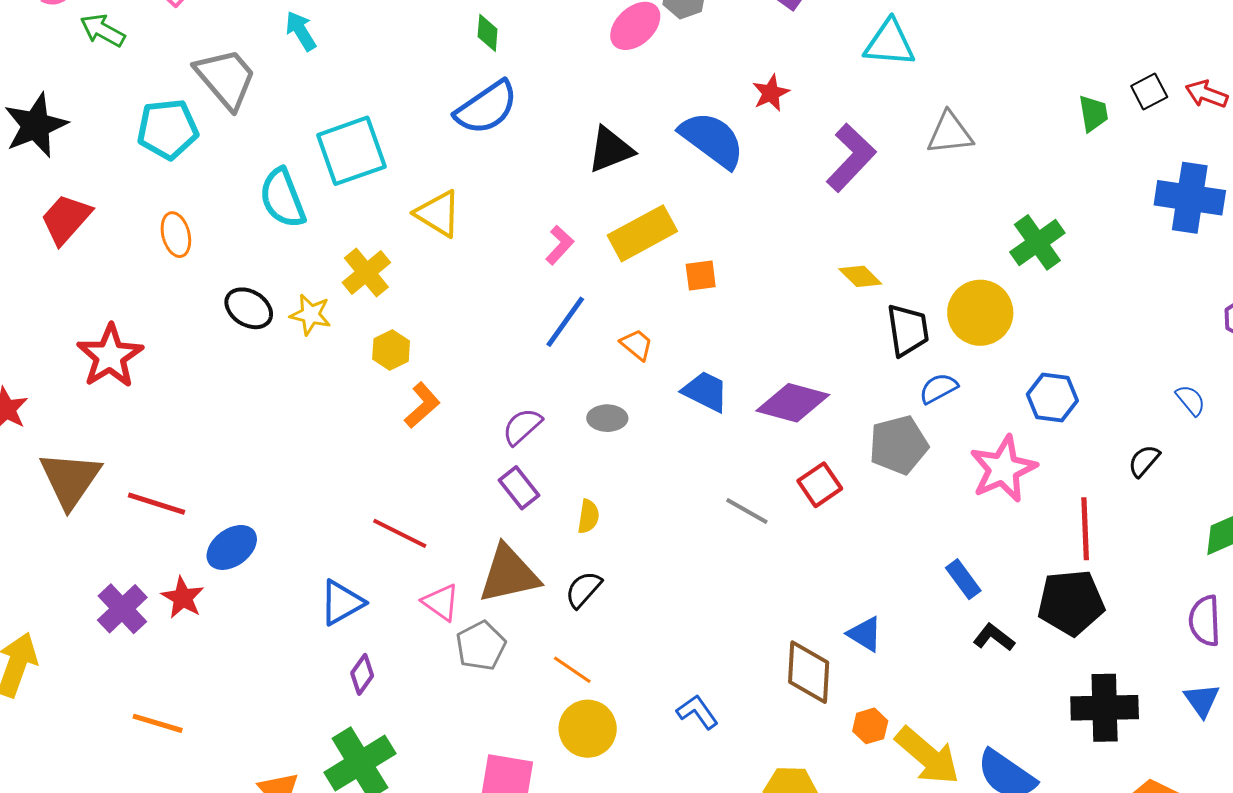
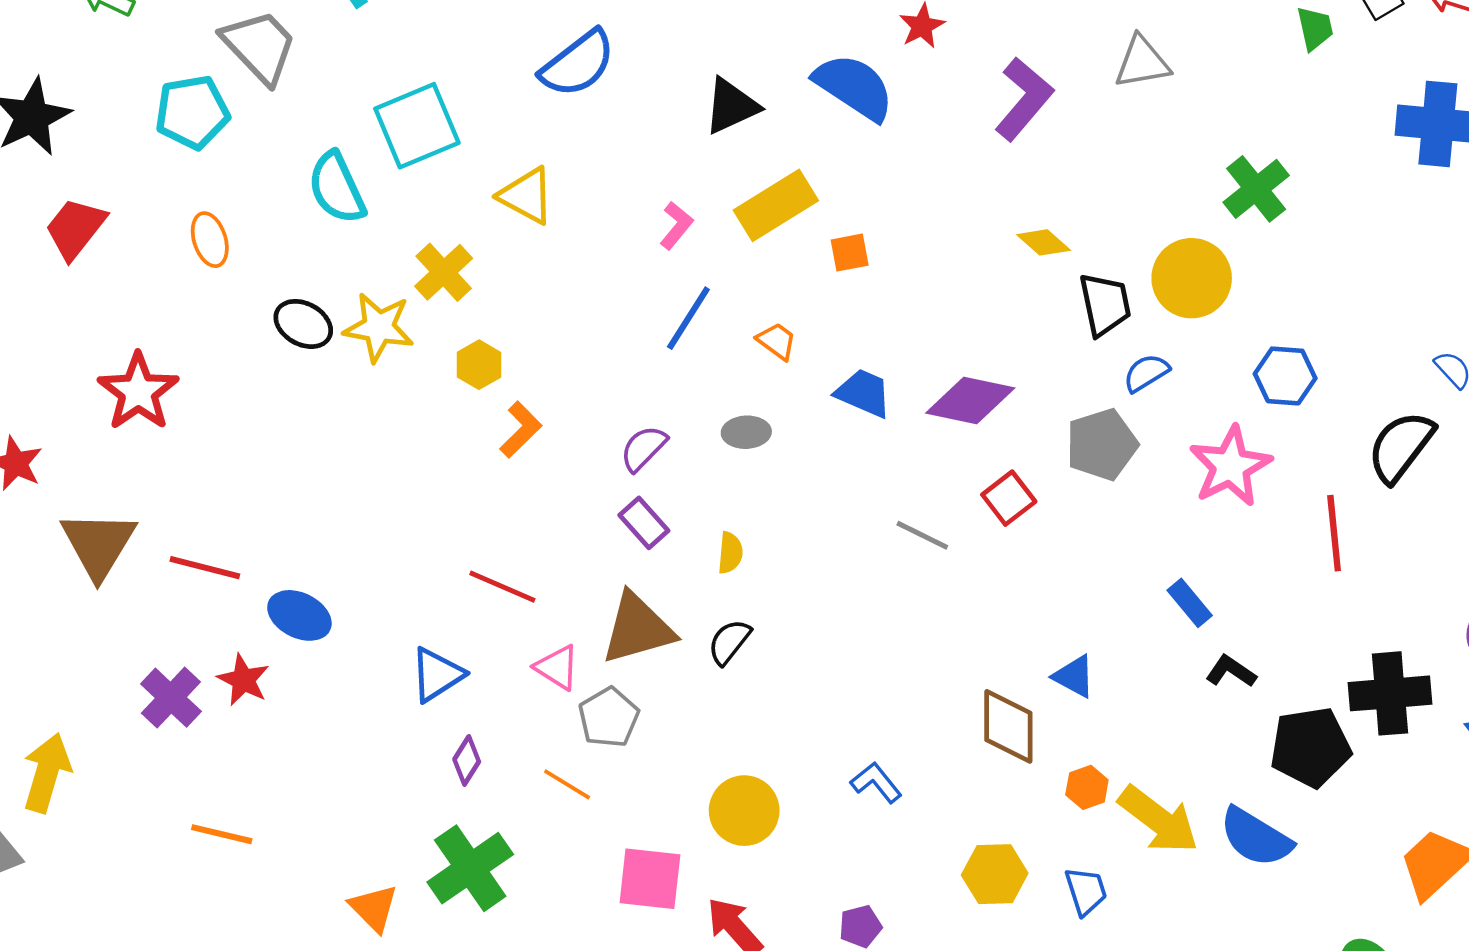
yellow star: (310, 315) -> (379, 327), size x1.4
black semicircle: (1144, 461) -> (1401, 447), size x1.8
blue ellipse: (232, 547) -> (299, 615), turned 66
black pentagon: (1071, 603) -> (1311, 747), moved
orange line: (572, 670) -> (567, 784), moved
black cross: (1105, 708) -> (1390, 693), moved

